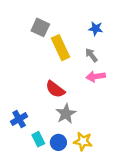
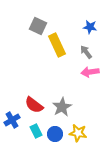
red semicircle: (55, 89) -> (34, 105), moved
blue cross: (19, 119) -> (12, 120), moved

